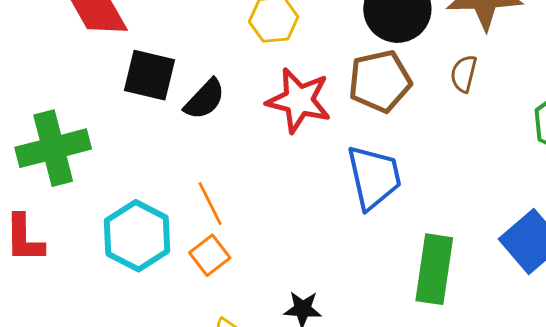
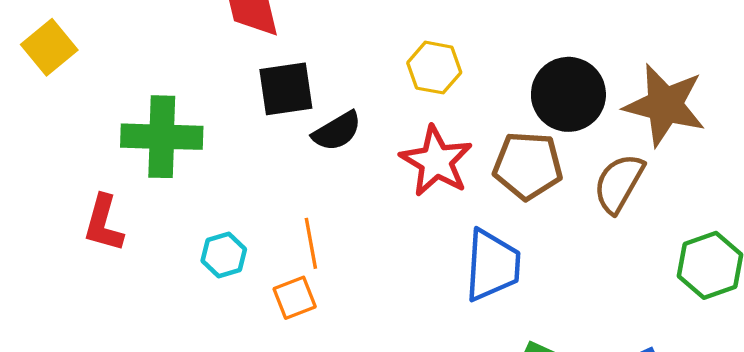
brown semicircle: (464, 74) -> (619, 183), size x1.5
black square: (149, 75) -> (286, 89), turned -38
cyan hexagon: (137, 236) -> (224, 255), size x0.6

